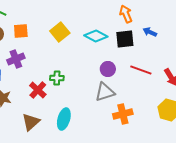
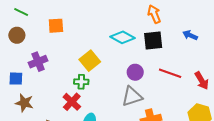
orange square: (21, 31) -> (56, 26), moved
yellow square: (60, 32) -> (90, 61), moved
blue arrow: (150, 32) -> (190, 35), moved
red cross: (38, 90) -> (72, 102), moved

